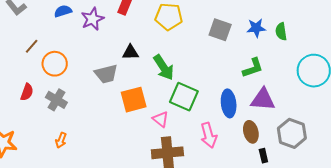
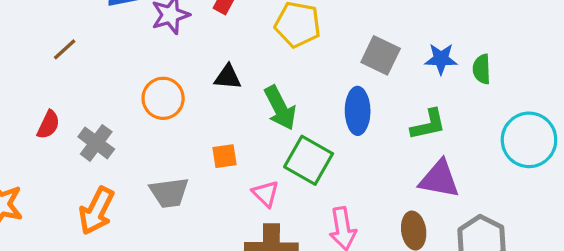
orange circle: (55, 64) -> (163, 98), moved
gray trapezoid: (106, 74) -> (169, 193), moved
orange square: (134, 100) -> (224, 156), size x0.6
blue ellipse: (229, 103) -> (358, 111), moved
orange arrow: (61, 140) -> (97, 211), size x1.8

